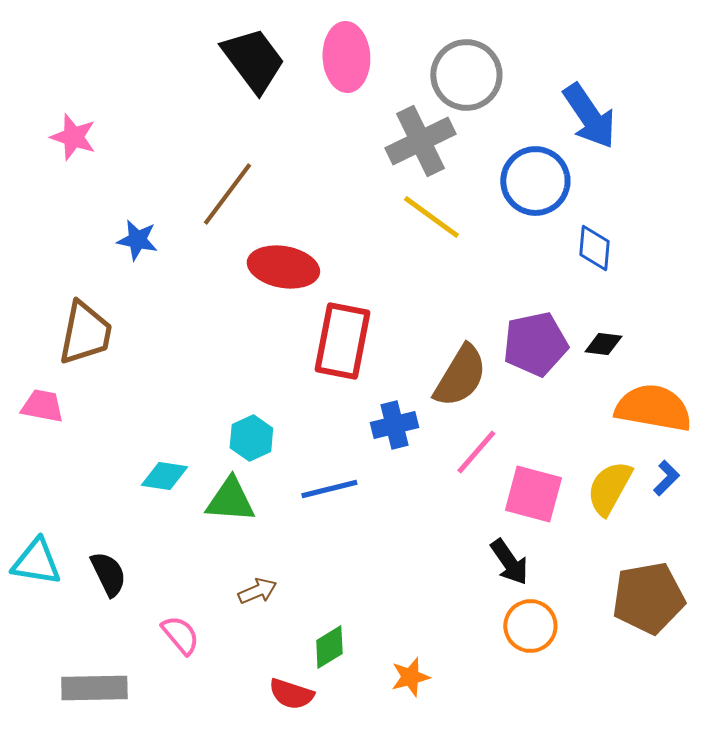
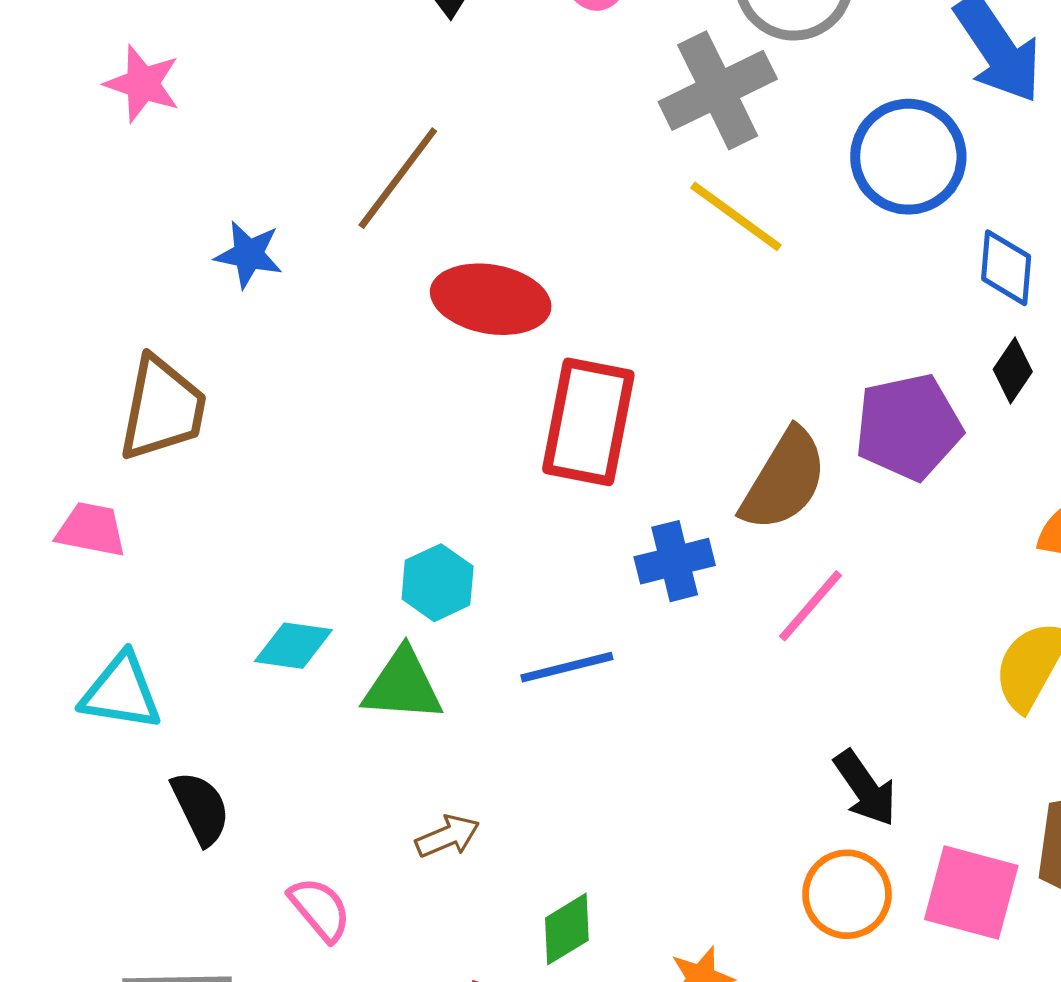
black diamond: (603, 344) -> (1013, 370), moved, turned -63
pink square: (533, 494) -> (971, 893), moved
cyan triangle: (36, 562) -> (121, 692), moved
orange circle: (530, 626) -> (847, 894), moved

